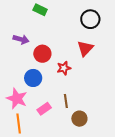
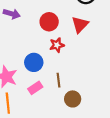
red circle: (42, 54) -> (49, 22), moved
blue circle: (33, 78) -> (34, 62), moved

